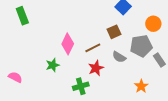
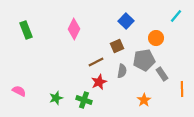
pink diamond: (68, 44) -> (74, 29), moved
gray semicircle: (119, 57) -> (122, 71), turned -112
green star: (53, 65) -> (56, 98), moved
green cross: (81, 86) -> (84, 100), turned 35

